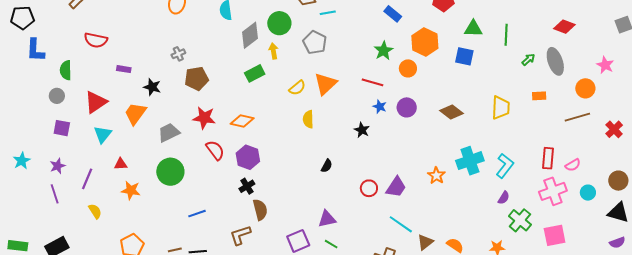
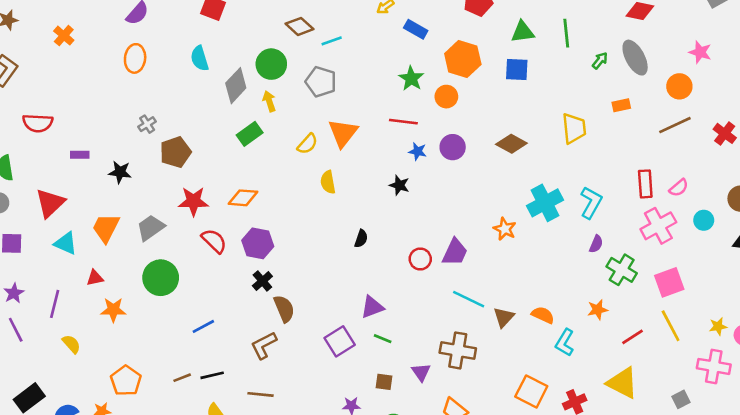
orange trapezoid: (135, 113) -> (106, 228), moved
cyan triangle: (103, 134) -> (66, 243), turned -36

